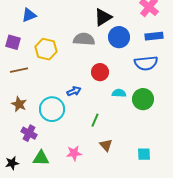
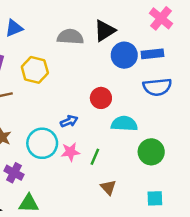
blue rectangle: (154, 36) -> (152, 54), moved
gray semicircle: (84, 39) -> (70, 37), moved
cyan semicircle: (119, 93) -> (124, 124), size x1.5
green circle: (143, 99) -> (151, 152), moved
pink star: (74, 153) -> (70, 152), moved

